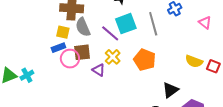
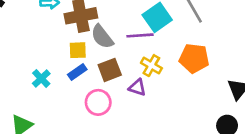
purple line: (110, 33) -> (140, 35), turned -30
pink circle: (70, 59) -> (98, 102), moved
cyan cross: (27, 75) -> (41, 78), moved

